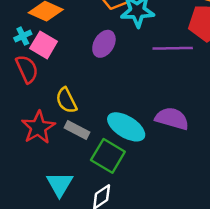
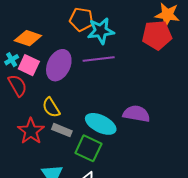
purple ellipse: (104, 44) -> (59, 65), moved, size x1.4
purple line: (173, 48) -> (99, 59), moved

